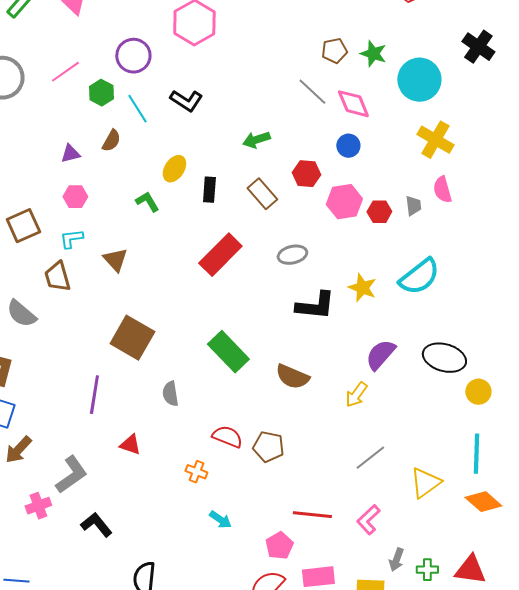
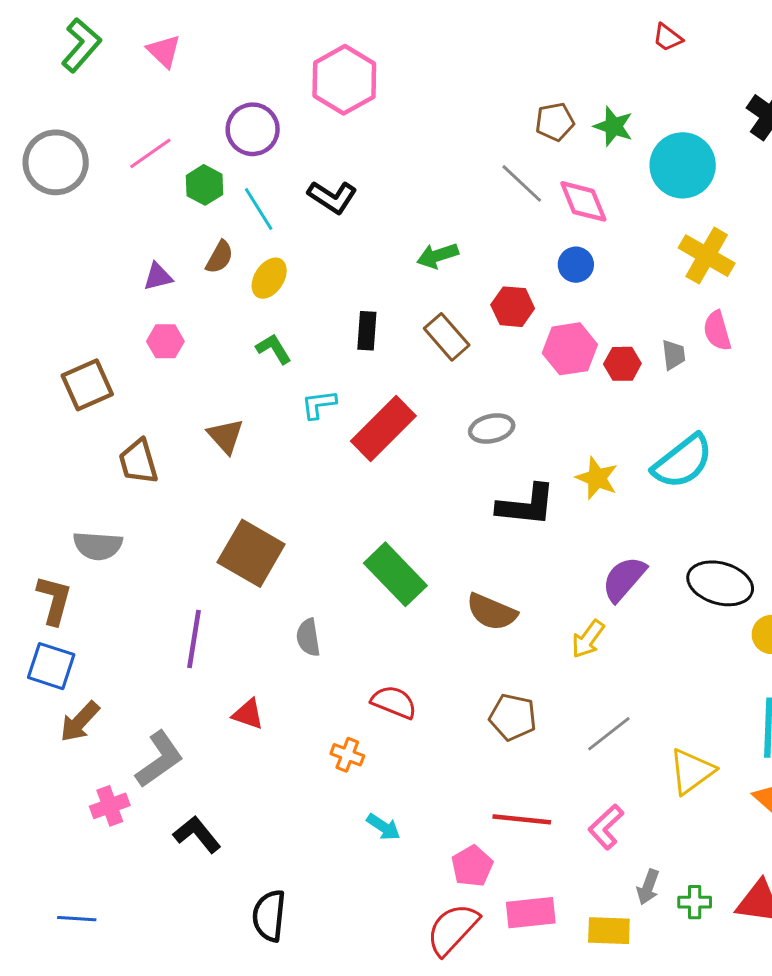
yellow ellipse: (174, 169) -> (269, 278), moved
cyan L-shape: (71, 239) -> (319, 404), moved
gray semicircle: (21, 314) -> (98, 546), moved, turned -36
brown pentagon: (268, 447) -> (513, 717), moved

